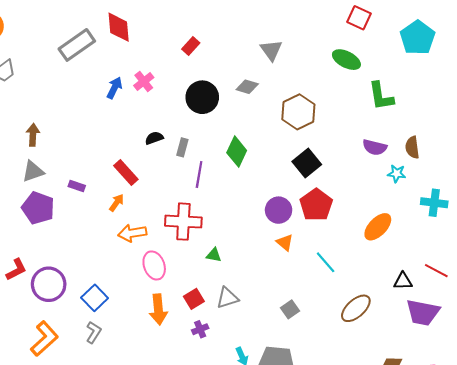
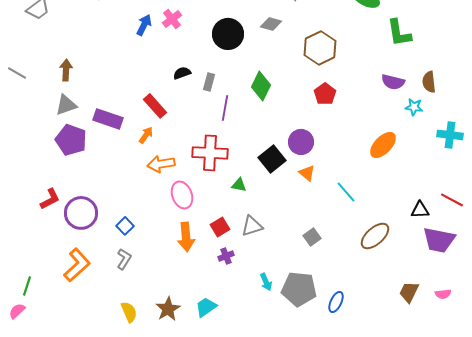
black square: (307, 163) -> (272, 159), moved
purple rectangle: (77, 186) -> (108, 119), size x1.8
red pentagon: (316, 205) -> (325, 94), moved, size x0.7
orange ellipse: (378, 227) -> (383, 145), moved
blue square: (95, 298) -> (125, 226), size x0.7

